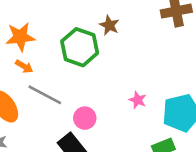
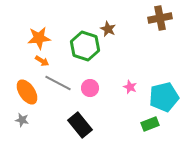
pink circle: (85, 118) -> (90, 88), moved

